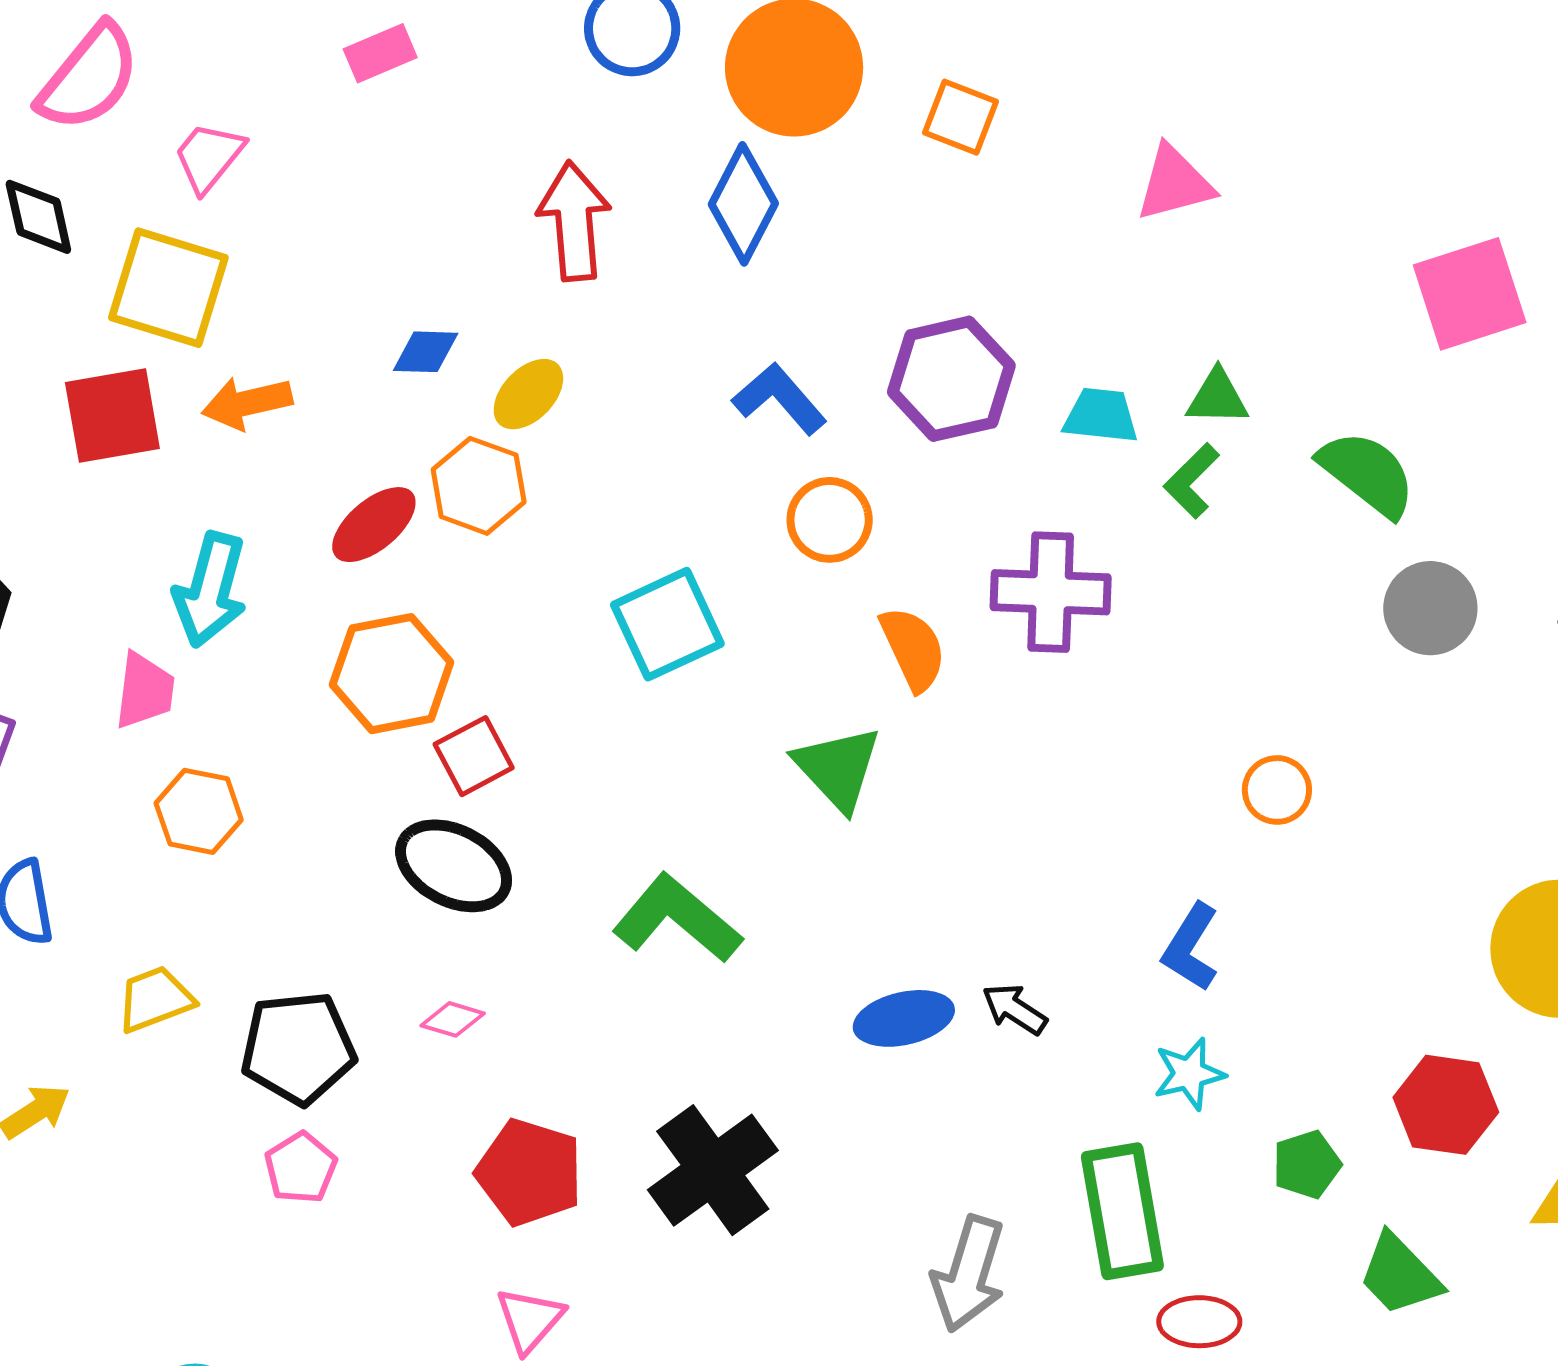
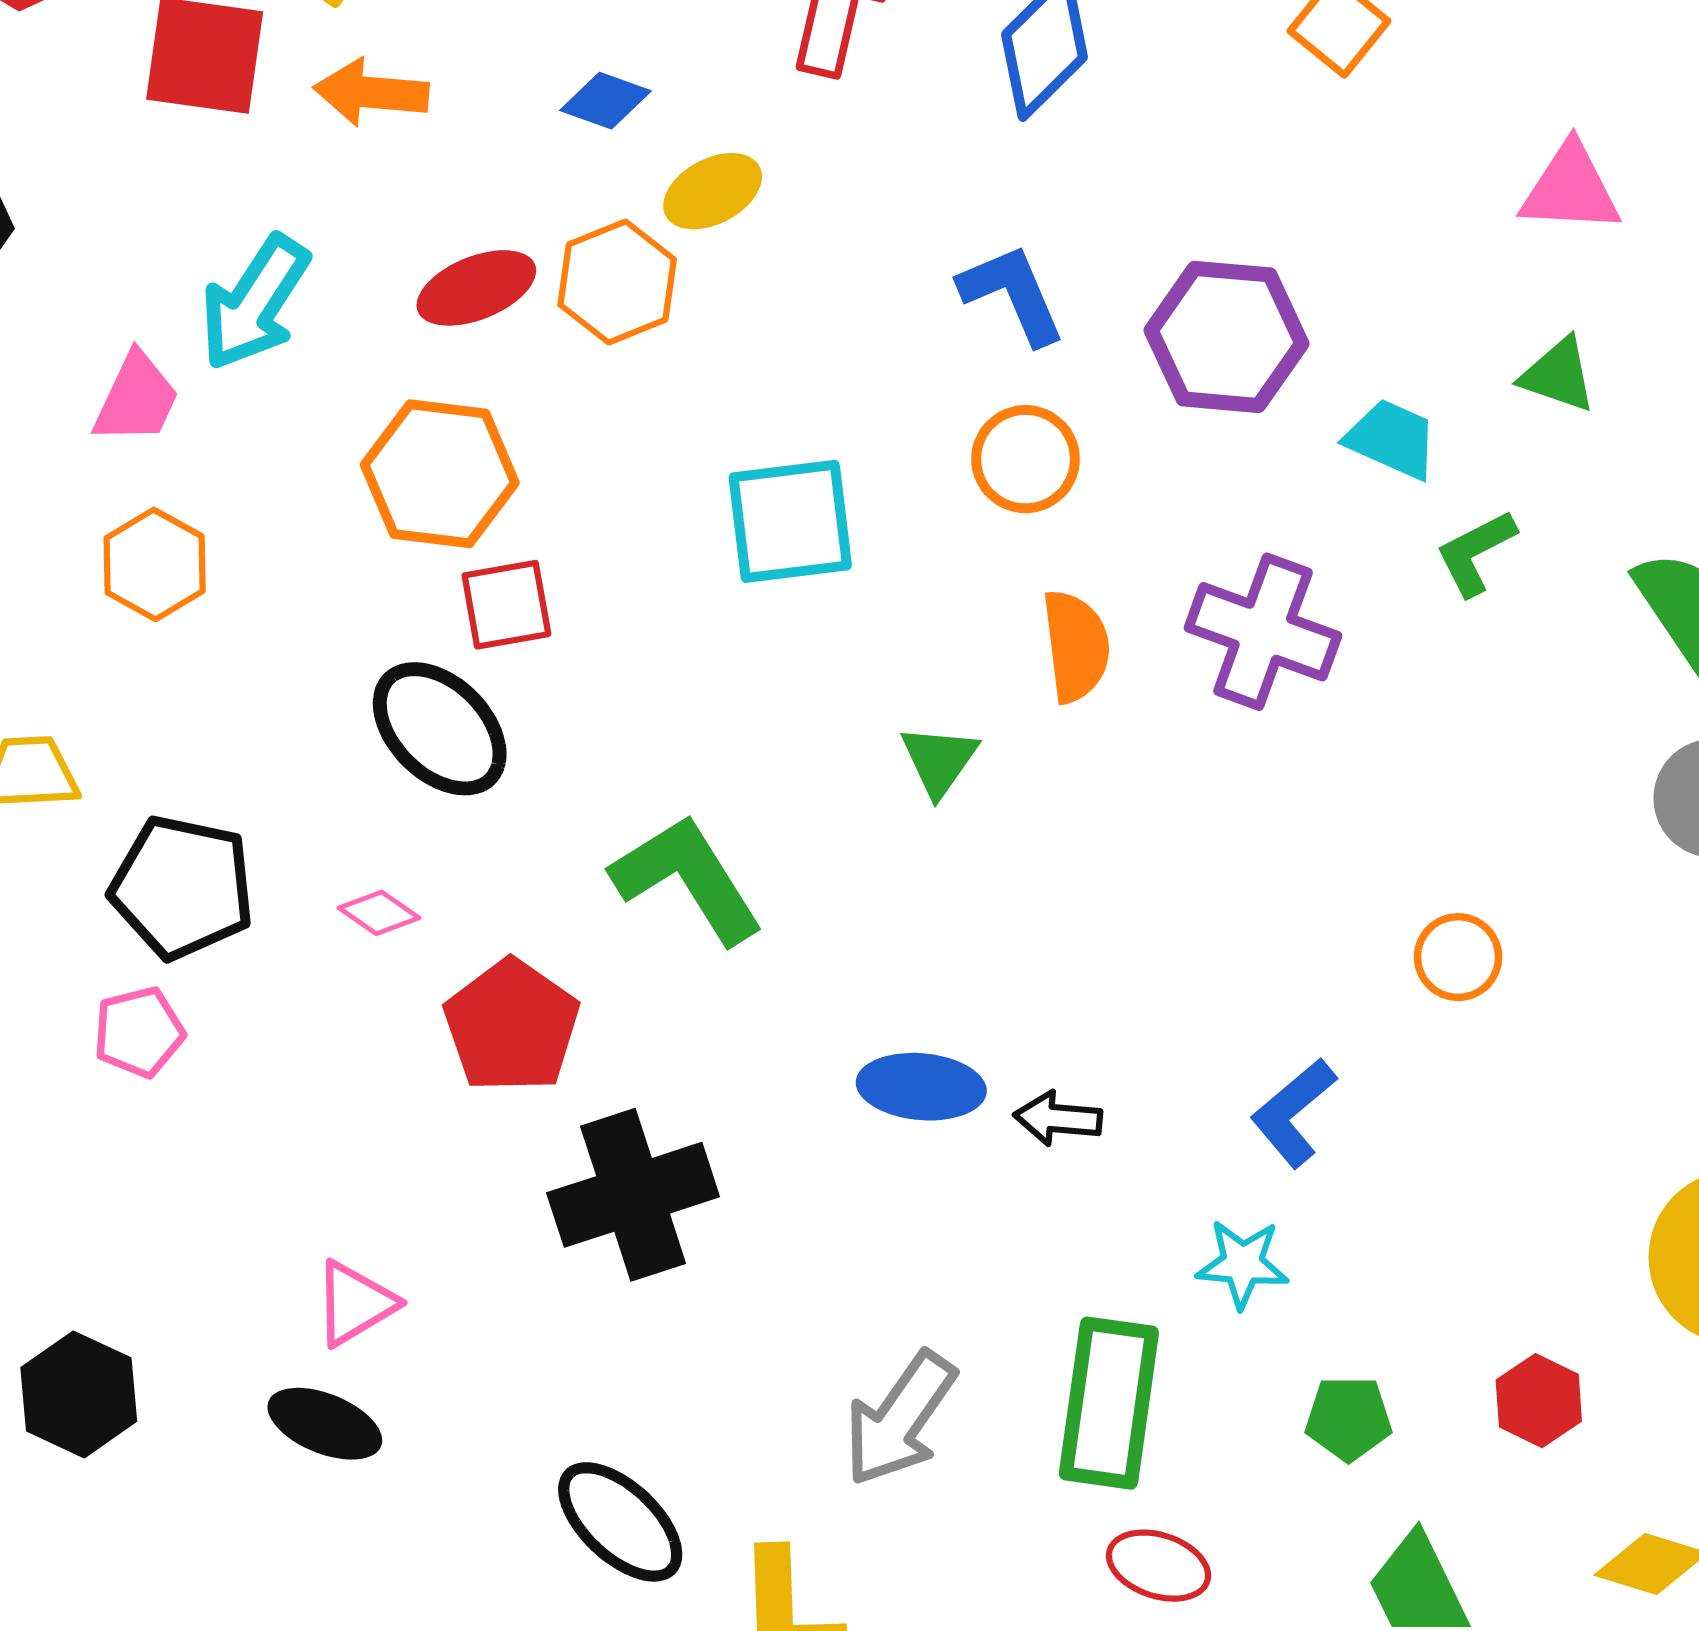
green triangle: (1217, 397) -> (1558, 375), moved
green triangle: (838, 768) -> (939, 760), size x0.7
black arrow: (1015, 1009) -> (1058, 1118), turned -46
red hexagon: (1446, 1105) -> (1539, 1401), size x0.7
red pentagon: (529, 1172) -> (512, 1026), moved

